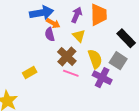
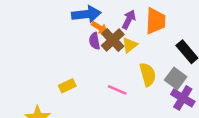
yellow triangle: (79, 36) -> (130, 45), turned 32
brown cross: (67, 56) -> (113, 40), moved
purple cross: (102, 78) -> (183, 98), moved

